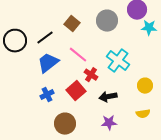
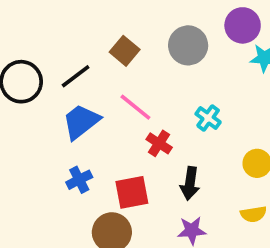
cyan cross: (118, 61) -> (208, 118), size x0.6
red square: (76, 91) -> (132, 192), moved, turned 30
black arrow: (108, 97) -> (190, 183), turned -72

